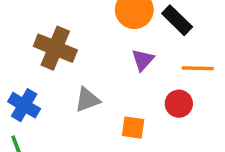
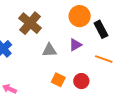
gray triangle: (87, 100) -> (49, 50), moved
red circle: (179, 104) -> (81, 81), moved

